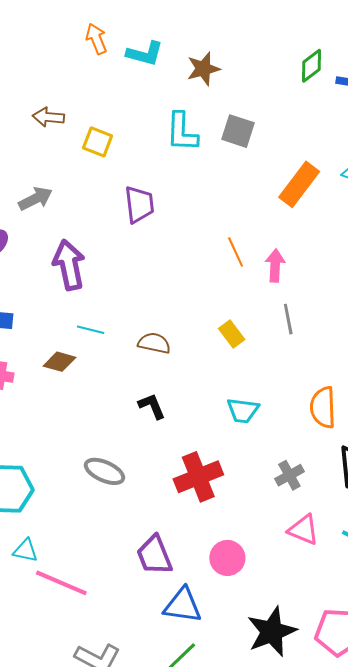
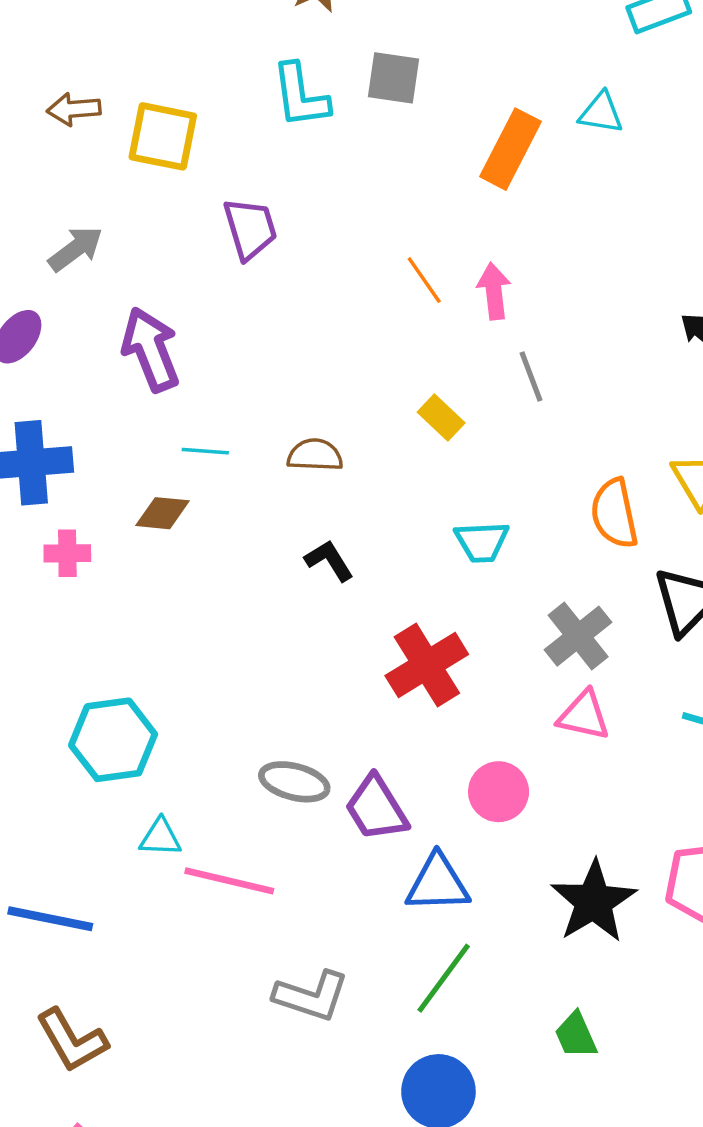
yellow square: (98, 142) -> (163, 136), size x1.4
gray ellipse: (104, 471) -> (294, 782), moved
gray cross: (289, 475) -> (578, 636), size x1.4
pink triangle: (303, 530) -> (584, 715), moved

